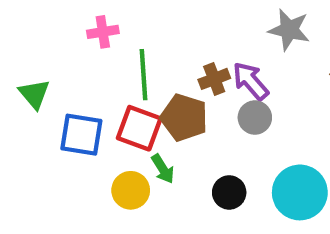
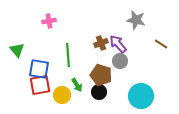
green line: (144, 75) -> (68, 55), moved
brown pentagon: (184, 118) -> (101, 75), moved
red square: (139, 128) -> (40, 85), moved, turned -30
black circle: (229, 192) -> (99, 92), moved

